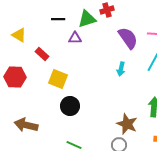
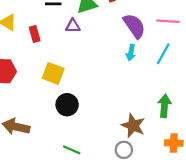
red rectangle: (42, 54) -> (35, 34), moved, turned 32
cyan arrow: (121, 69) -> (131, 53), moved

